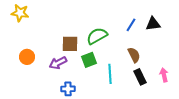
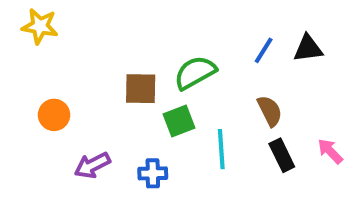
purple arrow: (58, 63) -> (92, 165), moved
pink arrow: (164, 75) -> (330, 151), turned -32
blue cross: (68, 89) -> (153, 173), moved

